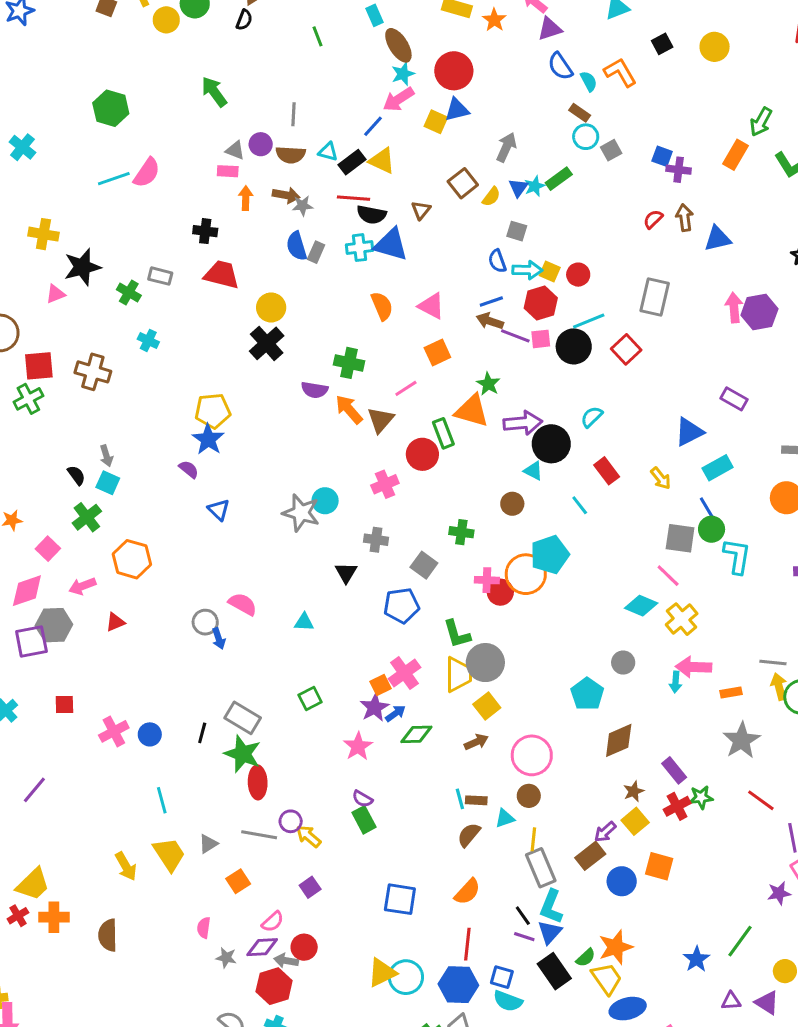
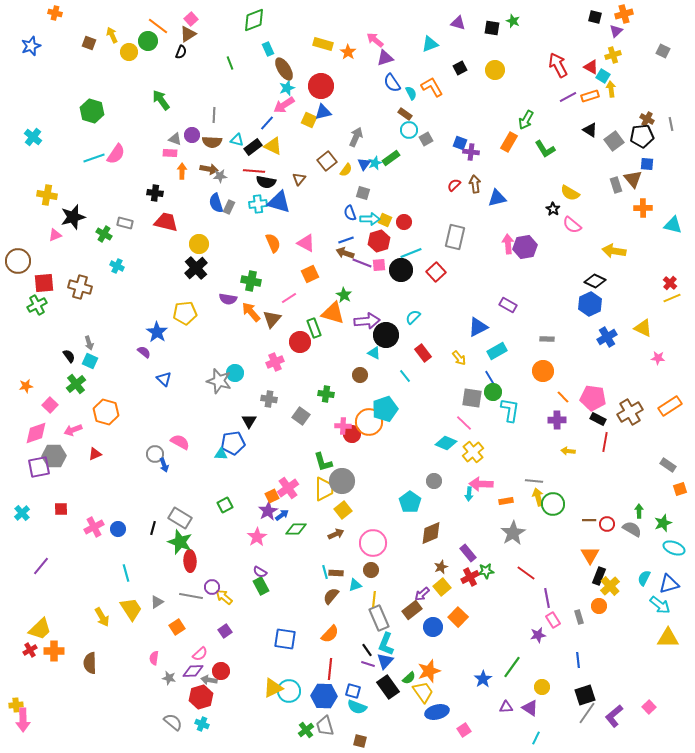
yellow pentagon: (213, 411) -> (185, 313), moved
blue pentagon: (401, 606) -> (233, 443), moved
orange square: (659, 866) -> (458, 617), turned 30

